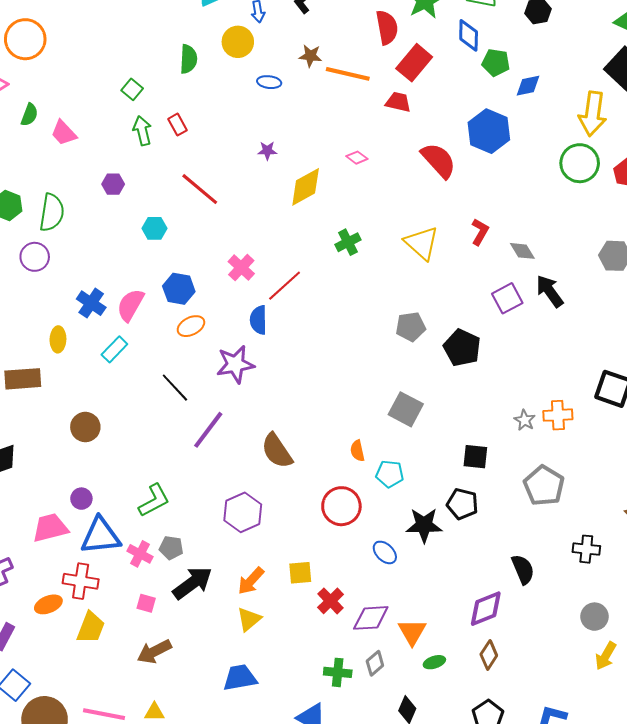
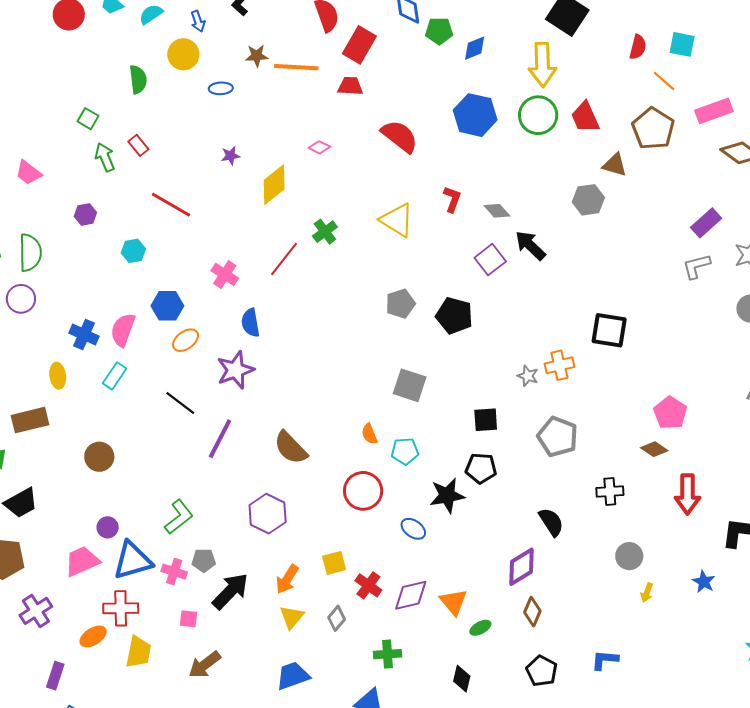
blue hexagon: (489, 131) -> (475, 115), moved
red line: (285, 286) -> (284, 259), moved
yellow arrow: (606, 656) -> (647, 593), size x0.7
gray diamond: (375, 663) -> (337, 618), moved

